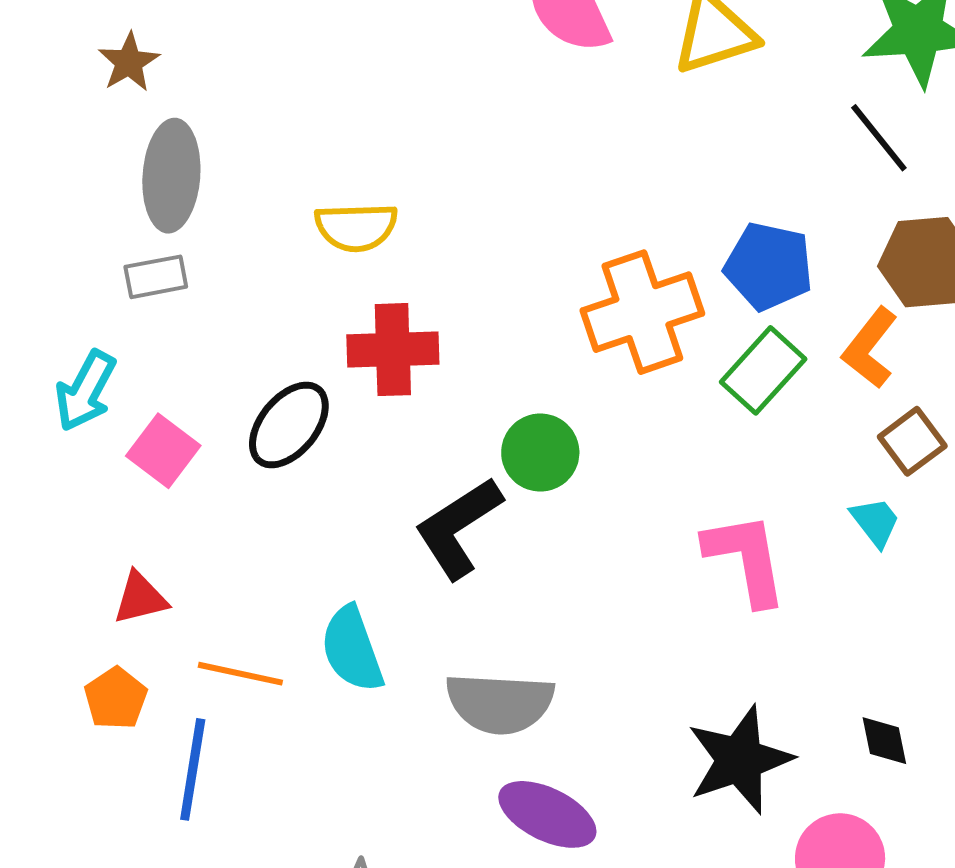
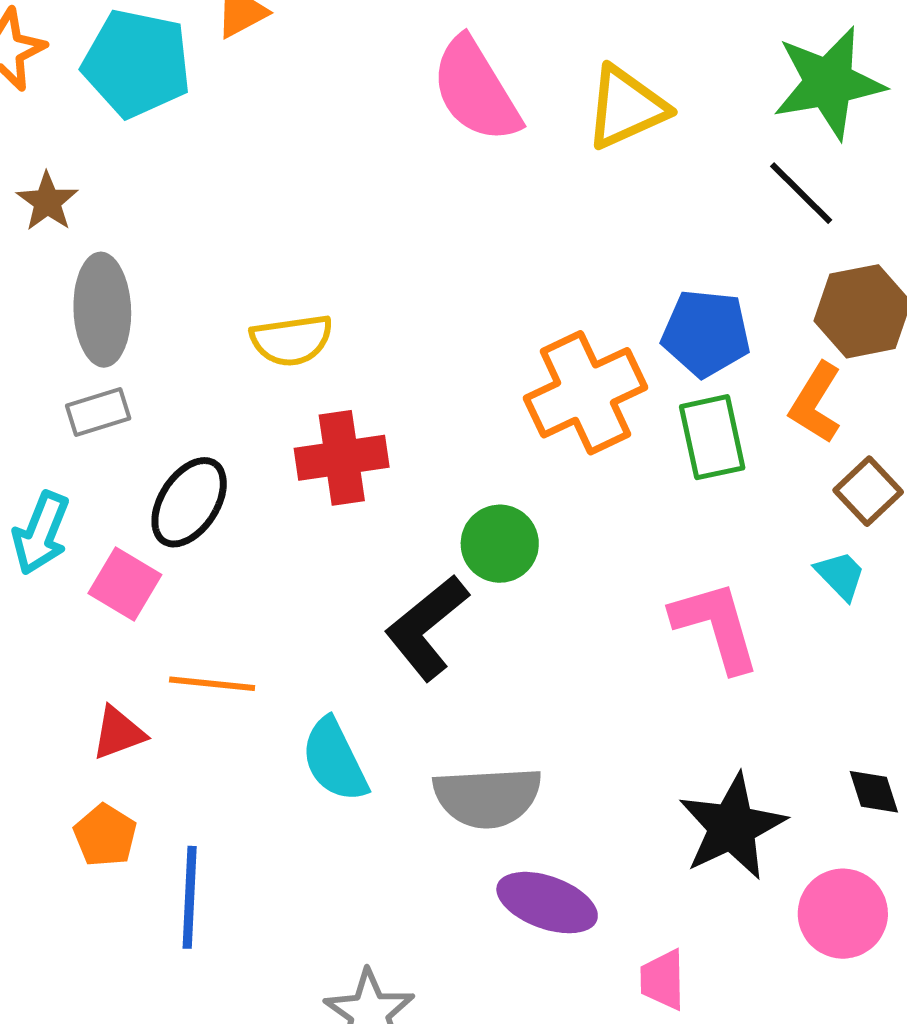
green rectangle: (763, 370) -> (712, 437), turned -48
black ellipse: (289, 425) -> (189, 502), moved
orange line: (240, 674) -> (212, 684), moved

